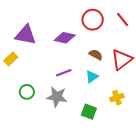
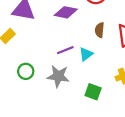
brown semicircle: (96, 55) -> (100, 30), turned -112
cyan triangle: (92, 77) -> (86, 54), moved

